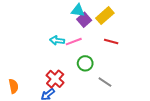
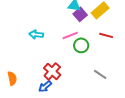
cyan arrow: (57, 41) -> (36, 34), moved
green circle: (85, 63) -> (81, 45), moved

